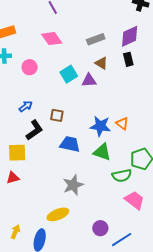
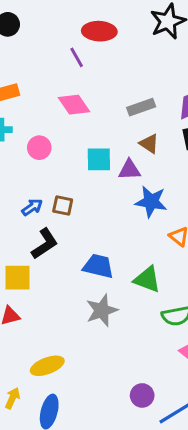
cyan square: (69, 74) -> (99, 159), turned 30
brown square: (57, 115) -> (63, 205), moved
blue star: (100, 126) -> (151, 202), moved
gray star: (73, 185) -> (102, 310), moved
yellow ellipse: (58, 214) -> (47, 366), moved

